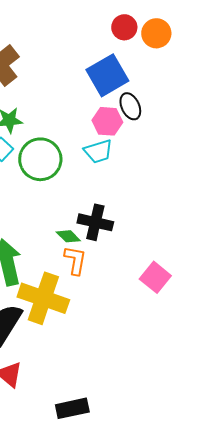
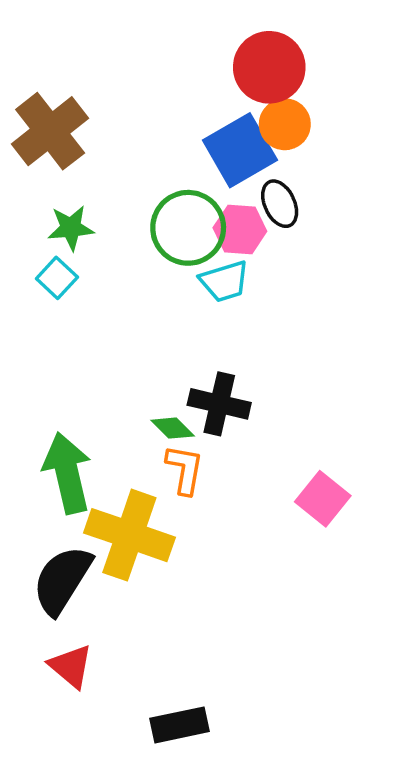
red circle: (124, 27) -> (269, 67), size x1.6
orange circle: (156, 33) -> (285, 124), moved
green circle: (40, 159) -> (188, 228), moved

